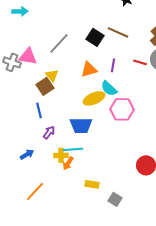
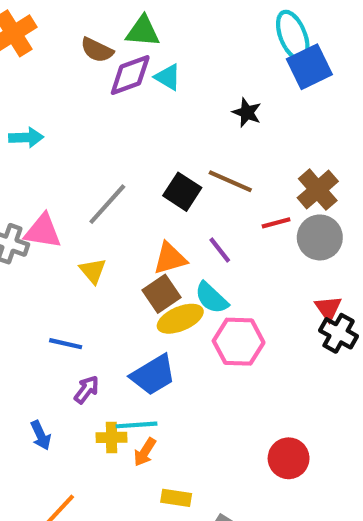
red line: (140, 62) -> (276, 223), moved, turned -32
purple line: (113, 65) -> (220, 250), turned -48
brown square: (45, 86) -> (161, 294), moved
blue line: (39, 110) -> (66, 344), turned -63
blue trapezoid: (81, 125) -> (153, 375), turned -30
blue arrow: (27, 154) -> (41, 435), turned 96
orange arrow: (68, 163) -> (145, 452), moved

